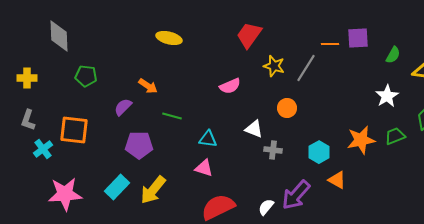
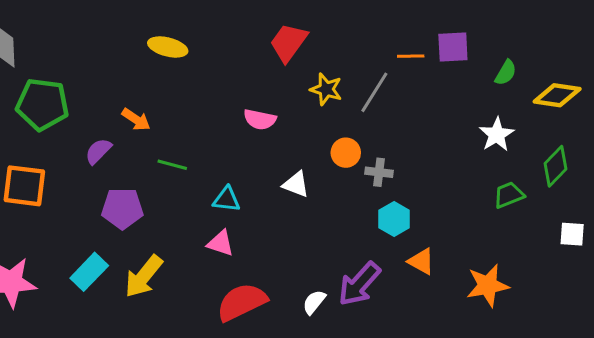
green pentagon: (86, 76) -> (42, 104), size x1.6
pink semicircle: (230, 86) -> (260, 119), turned 35
orange star: (361, 140) -> (488, 285), moved
gray cross: (273, 150) -> (379, 172), moved

